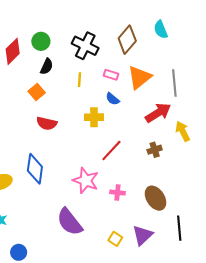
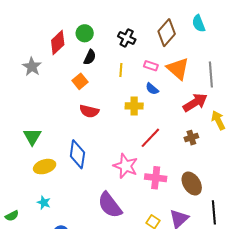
black cross: (85, 46) -> (127, 38), size x0.7
orange triangle: (139, 77) -> (178, 69), turned -40
pink cross: (117, 193) -> (156, 178), size x1.5

